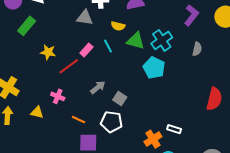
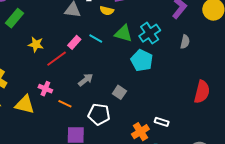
yellow semicircle: (118, 26) -> (107, 11), moved
cyan line: (108, 46) -> (96, 39), turned -32
gray square: (120, 99) -> (119, 92), moved
yellow triangle: (37, 112) -> (25, 105), size x1.5
orange line: (79, 120) -> (65, 104), moved

